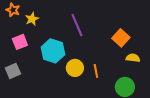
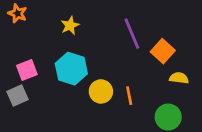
yellow star: (32, 19) -> (70, 26), moved
purple line: (77, 25) -> (132, 34), moved
pink square: (20, 42) -> (27, 70), moved

